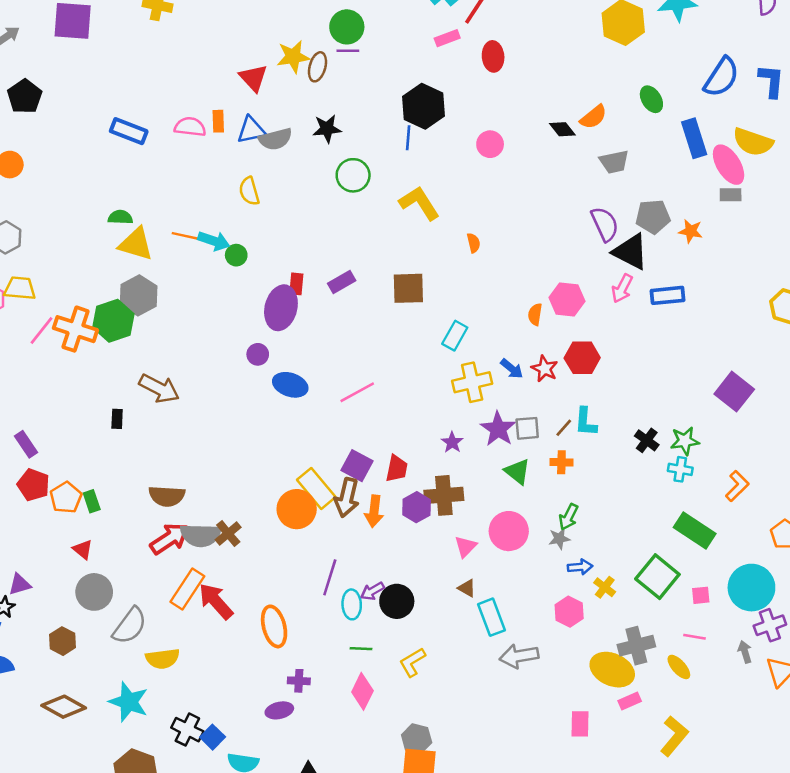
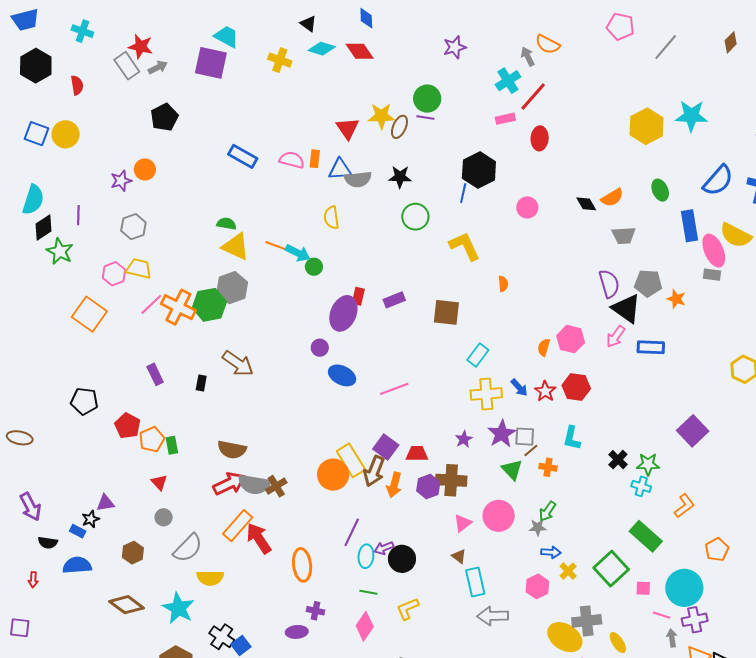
brown line: (564, 428) -> (531, 450), moved
purple rectangle: (26, 444) -> (155, 374), moved
red trapezoid: (397, 468) -> (417, 454), turned -110
gray circle: (94, 592) -> (164, 517), size x0.6
pink line: (694, 637) -> (662, 615), moved

